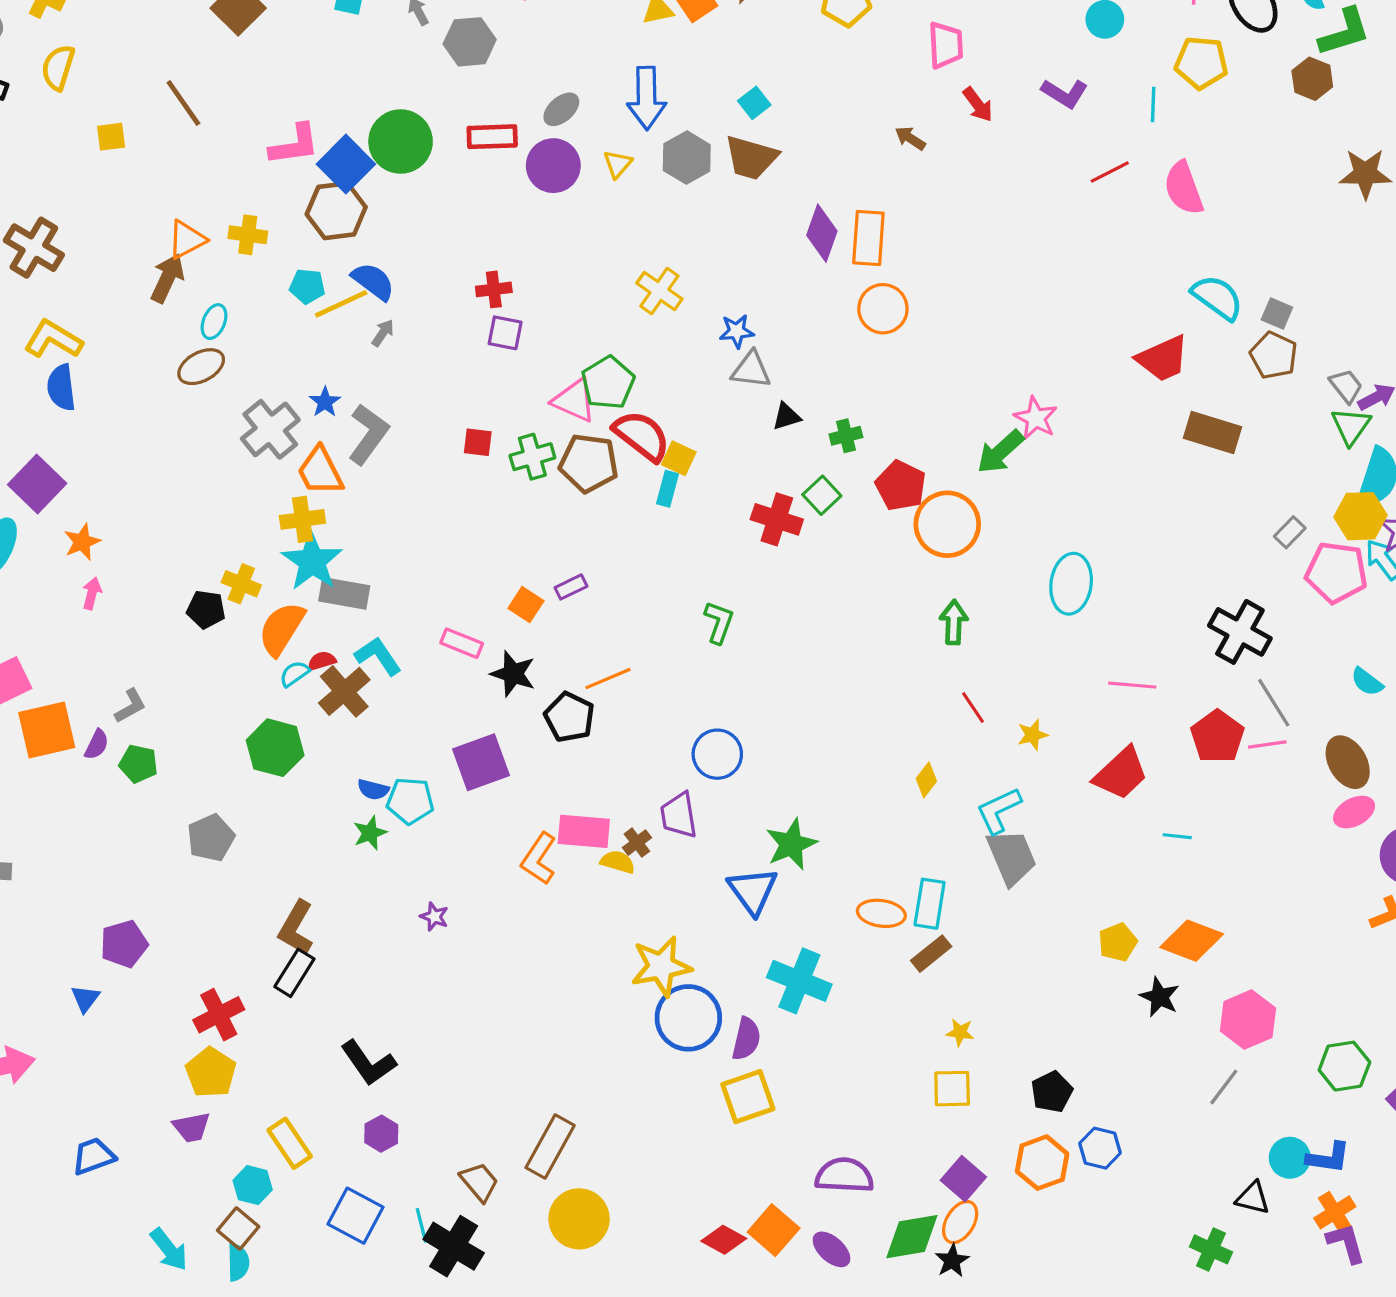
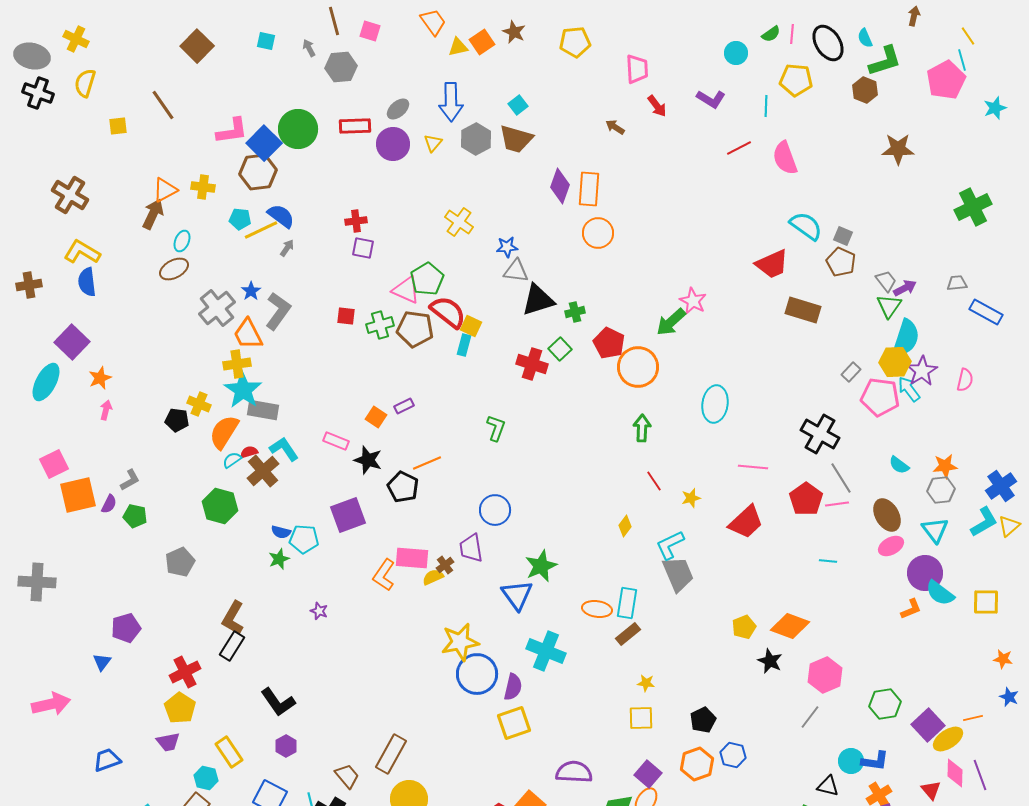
black triangle: (786, 416) -> (538, 300), size x1.8
cyan line: (1177, 836) -> (828, 561), moved
yellow semicircle: (618, 862) -> (433, 577), turned -40

